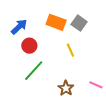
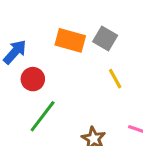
yellow line: (70, 50) -> (115, 79), moved

